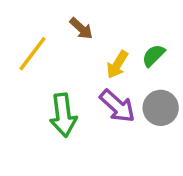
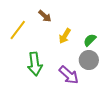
green semicircle: (153, 56) -> (90, 40), moved
purple arrow: (117, 106) -> (69, 75), moved

